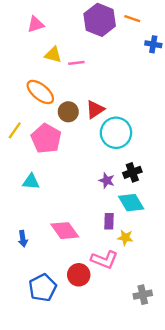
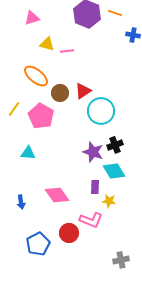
purple star: (107, 180) -> (93, 152), size x1.5
gray cross: (143, 295) -> (121, 260), moved

